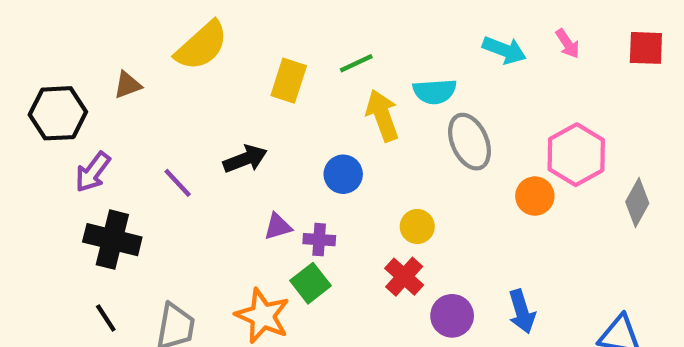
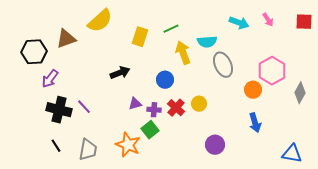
brown triangle: (128, 85) -> (66, 39), size x1.5
purple line: (178, 183) -> (84, 107), moved
red cross: (404, 277) -> (176, 108), moved
blue arrow: (522, 311) -> (255, 123), moved

